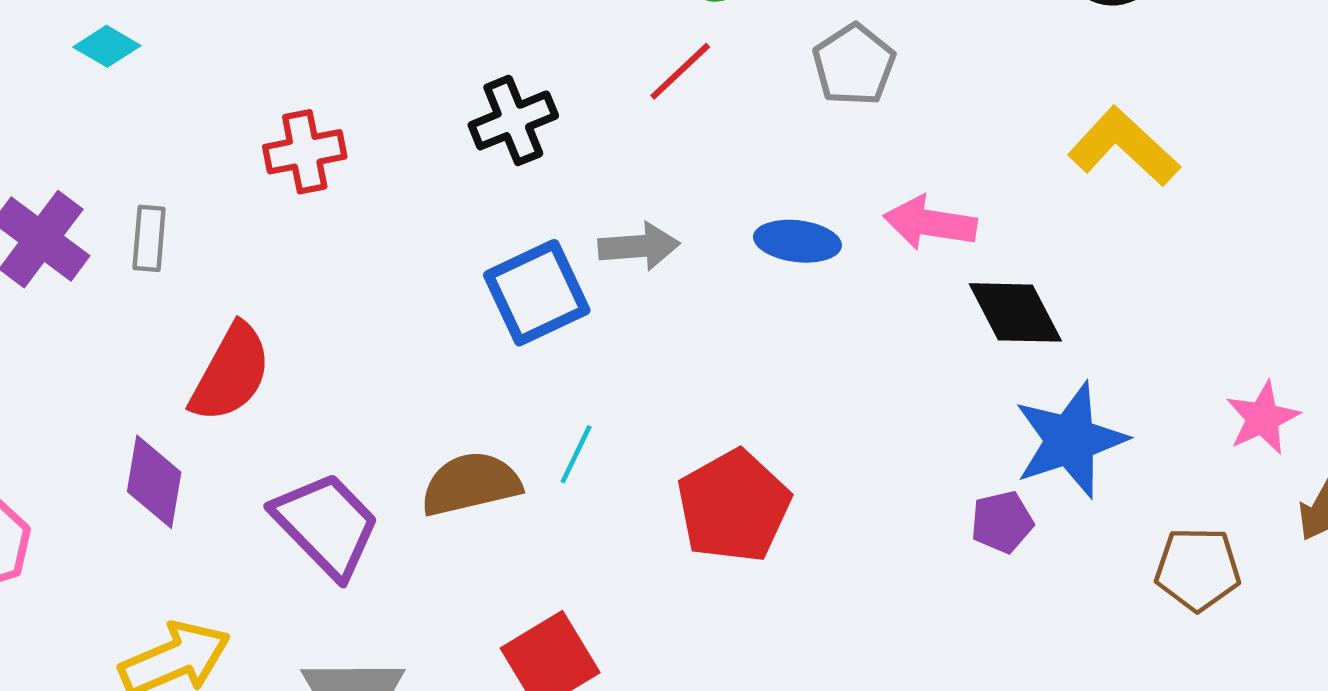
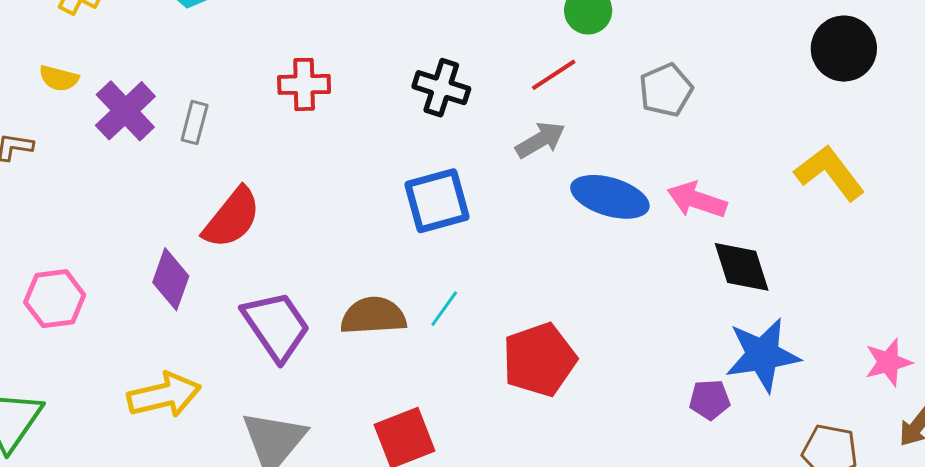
black cross: (513, 120) -> (441, 88), turned 30
blue ellipse: (797, 241) -> (610, 197), size x1.4
gray arrow: (639, 246) -> (540, 140), moved, turned -36

